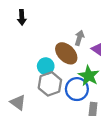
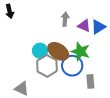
brown ellipse: (66, 53) -> (58, 51), moved

